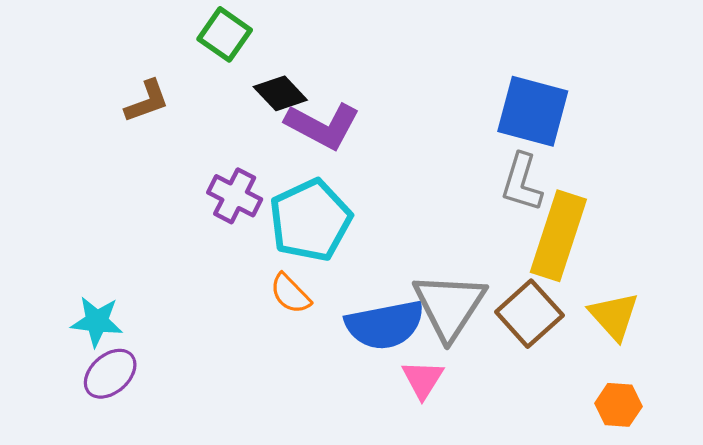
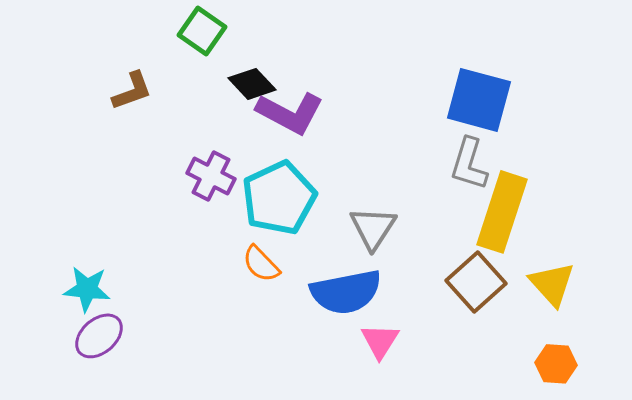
gray triangle: (449, 306) -> (373, 228), moved, size x0.7

